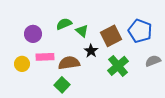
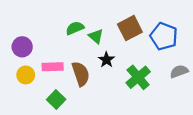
purple circle: (33, 34) -> (22, 47), moved
brown square: (111, 36) -> (130, 28), moved
brown semicircle: (69, 63) -> (81, 74), turned 80
green square: (62, 85) -> (56, 100), moved

